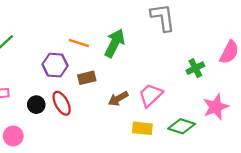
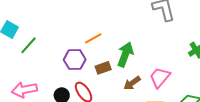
orange line: (79, 43) -> (93, 38), turned -42
green arrow: (115, 43) -> (125, 54), moved

